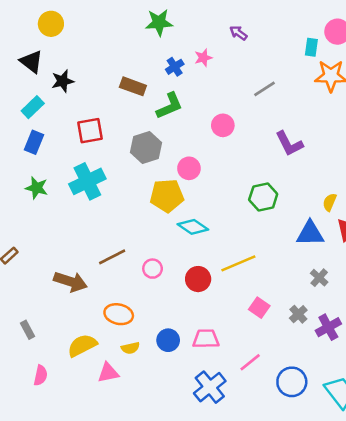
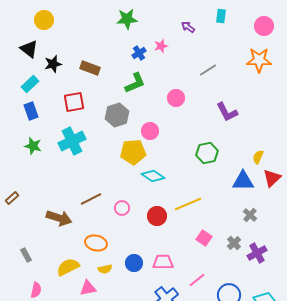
cyan rectangle: (311, 47) -> (221, 16), moved
brown rectangle: (133, 86) -> (90, 68), moved
blue rectangle: (34, 142) -> (31, 111), turned -42

